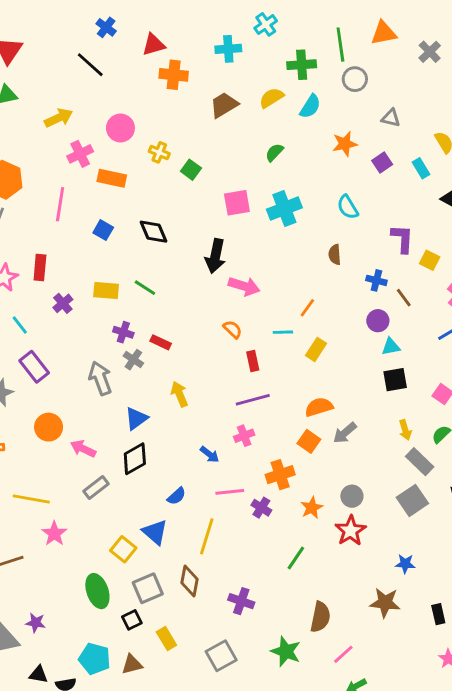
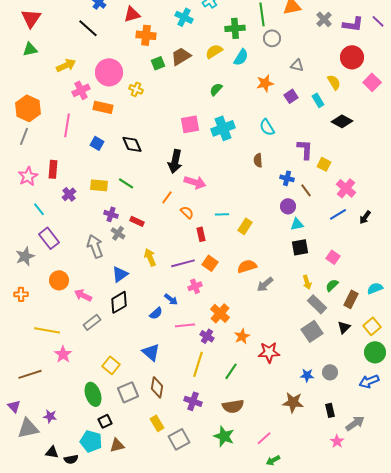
cyan cross: (228, 49) -> (184, 17), turned 30
pink circle: (120, 128) -> (109, 72), size x1.4
green square: (191, 170) -> (158, 63), moved, turned 32
orange line: (307, 308) -> (167, 197), moved
purple line: (253, 400) -> (183, 263), moved
orange square: (309, 441) -> (210, 263), moved
orange cross: (280, 475) -> (220, 313), turned -30
blue semicircle: (177, 496) -> (156, 313), moved
gray circle: (352, 496) -> (330, 372), moved
red star: (351, 531) -> (269, 352), turned 30
blue triangle: (155, 532) -> (151, 352), moved
yellow line: (207, 536) -> (198, 364), moved
brown semicircle: (320, 617) -> (233, 406), moved, turned 70
black square: (132, 620) -> (105, 421), moved
yellow rectangle: (166, 639) -> (157, 423), moved

